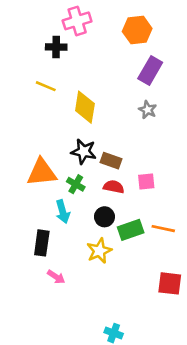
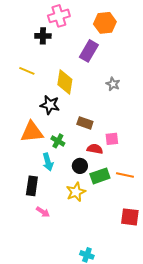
purple rectangle: (150, 71) -> (89, 51), moved
yellow line: (46, 86) -> (27, 71), moved
black star: (84, 152) -> (50, 105), moved
red semicircle: (114, 187) -> (95, 149), moved

